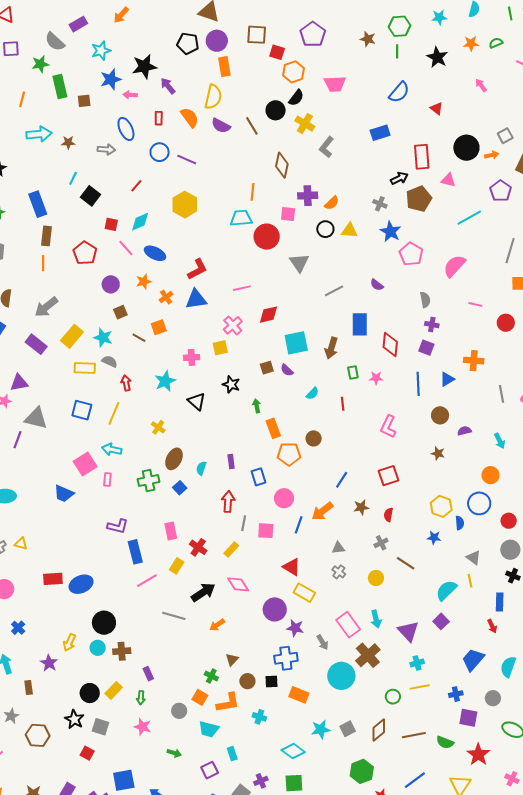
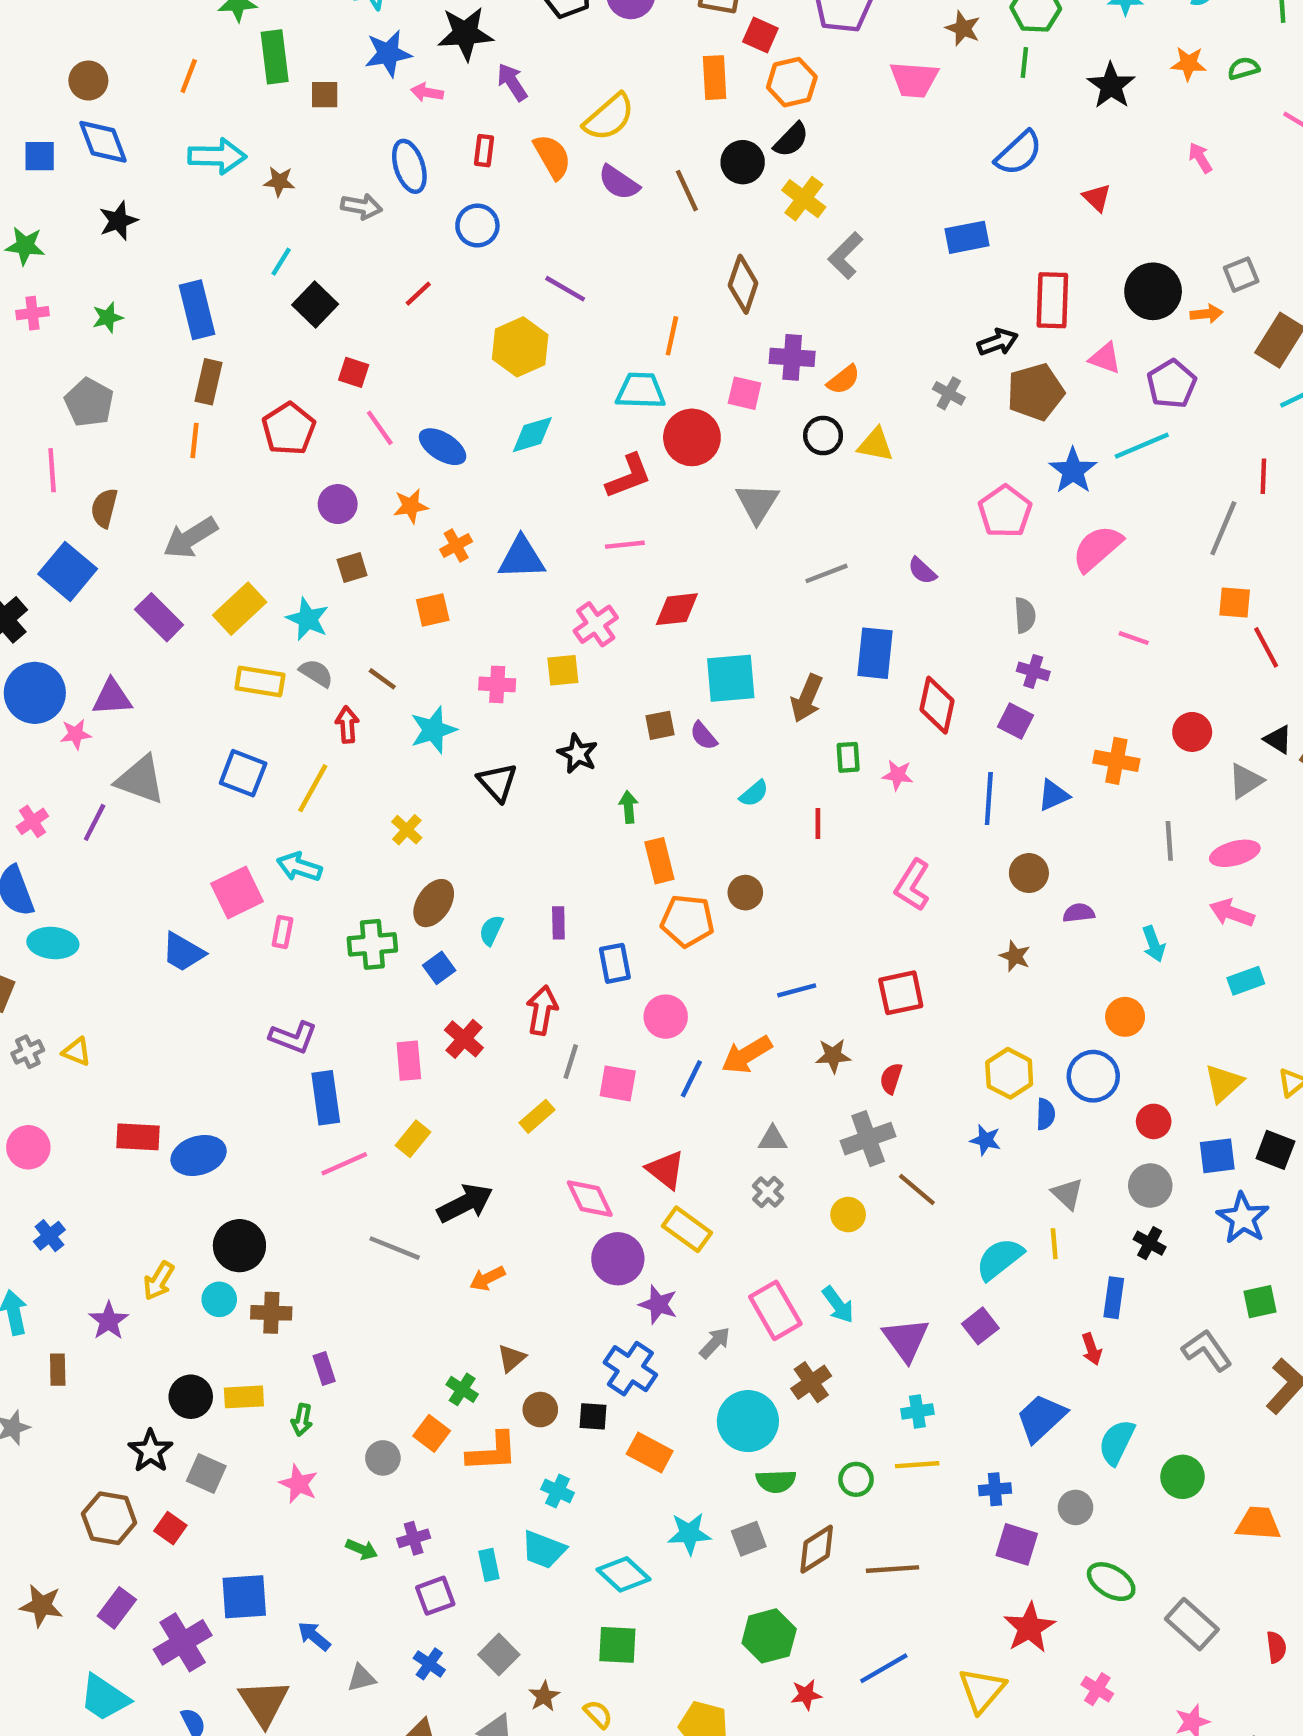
orange rectangle: (224, 67) -> (715, 78), moved
pink trapezoid: (335, 84) -> (914, 80), moved
yellow semicircle: (213, 97) -> (609, 117), turned 30
purple line: (187, 159) -> (565, 289), moved
purple pentagon: (501, 191) -> (1172, 384), moved
cyan diamond: (140, 222) -> (532, 435), moved
blue star: (391, 232) -> (1073, 471), moved
red L-shape: (197, 269) -> (629, 476), moved
red circle: (506, 323) -> (1192, 732), moved
brown line: (139, 338) -> (382, 679), moved
blue line: (342, 480) -> (797, 990), turned 36
gray cross: (381, 543) -> (868, 1139), size x1.6
red cross: (198, 547) -> (464, 1039), moved
pink diamond: (238, 584) -> (590, 1199), moved
cyan arrow: (376, 619) -> (838, 1305), turned -30
gray arrow: (323, 642) -> (715, 1343), turned -112
brown cross: (368, 655) -> (811, 1382), size x0.7
blue cross: (286, 658) -> (630, 1369), turned 35
yellow rectangle: (114, 690) -> (244, 1397), turned 36
cyan trapezoid: (209, 729) -> (544, 1550), moved
brown hexagon: (38, 735) -> (109, 1518), moved
green semicircle: (445, 742) -> (776, 1481), moved, turned -30
purple cross: (261, 781) -> (414, 1538), moved

